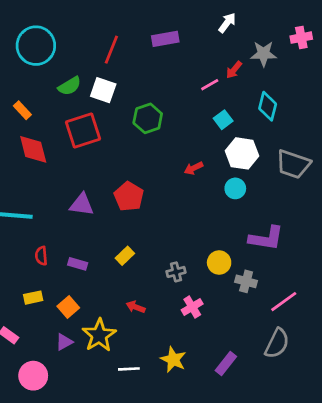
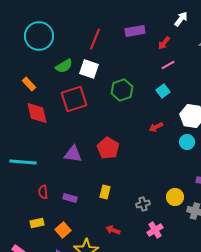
red arrow: (234, 70) -> (164, 43), moved
cyan square: (223, 120) -> (163, 91), moved
yellow rectangle: (125, 256) -> (105, 192), turned -32

